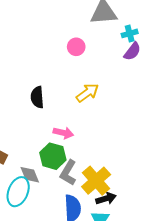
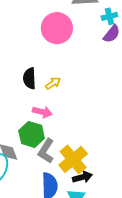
pink circle: (76, 47) -> (57, 28), size x1.8
yellow arrow: (87, 93) -> (53, 83), moved, size x0.7
black semicircle: (37, 97) -> (30, 78), moved

